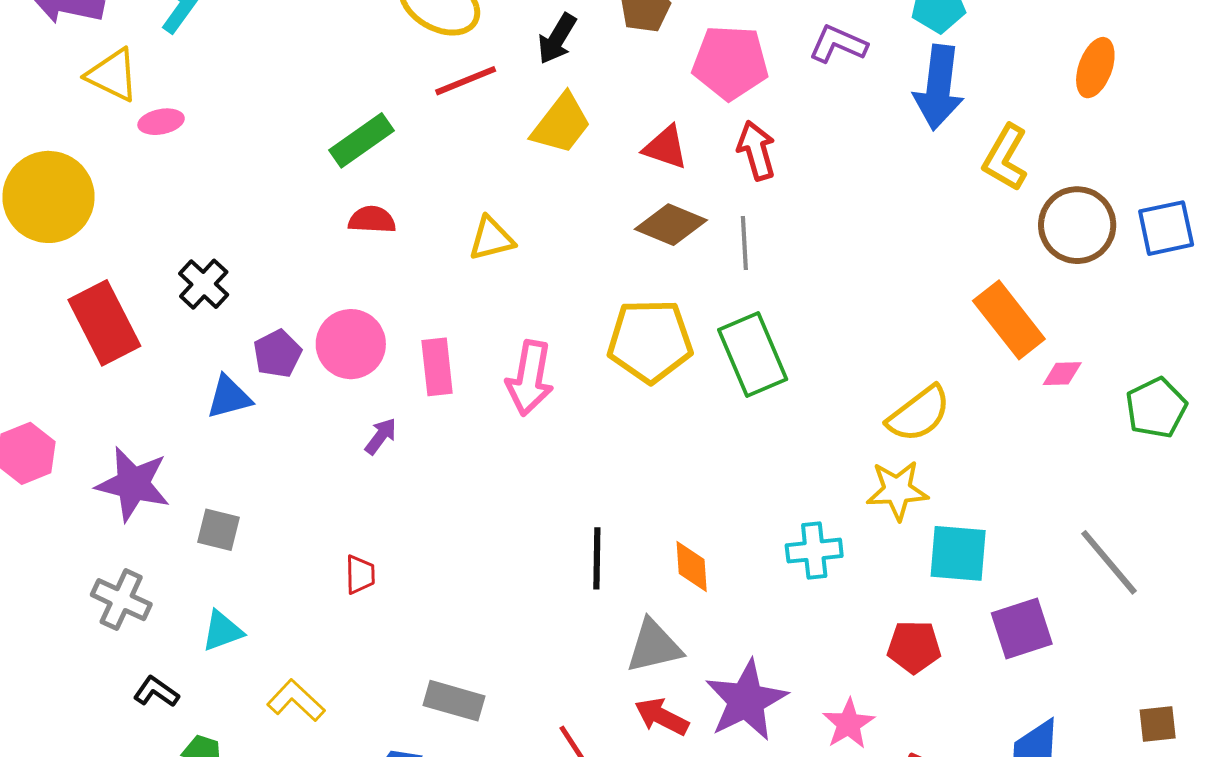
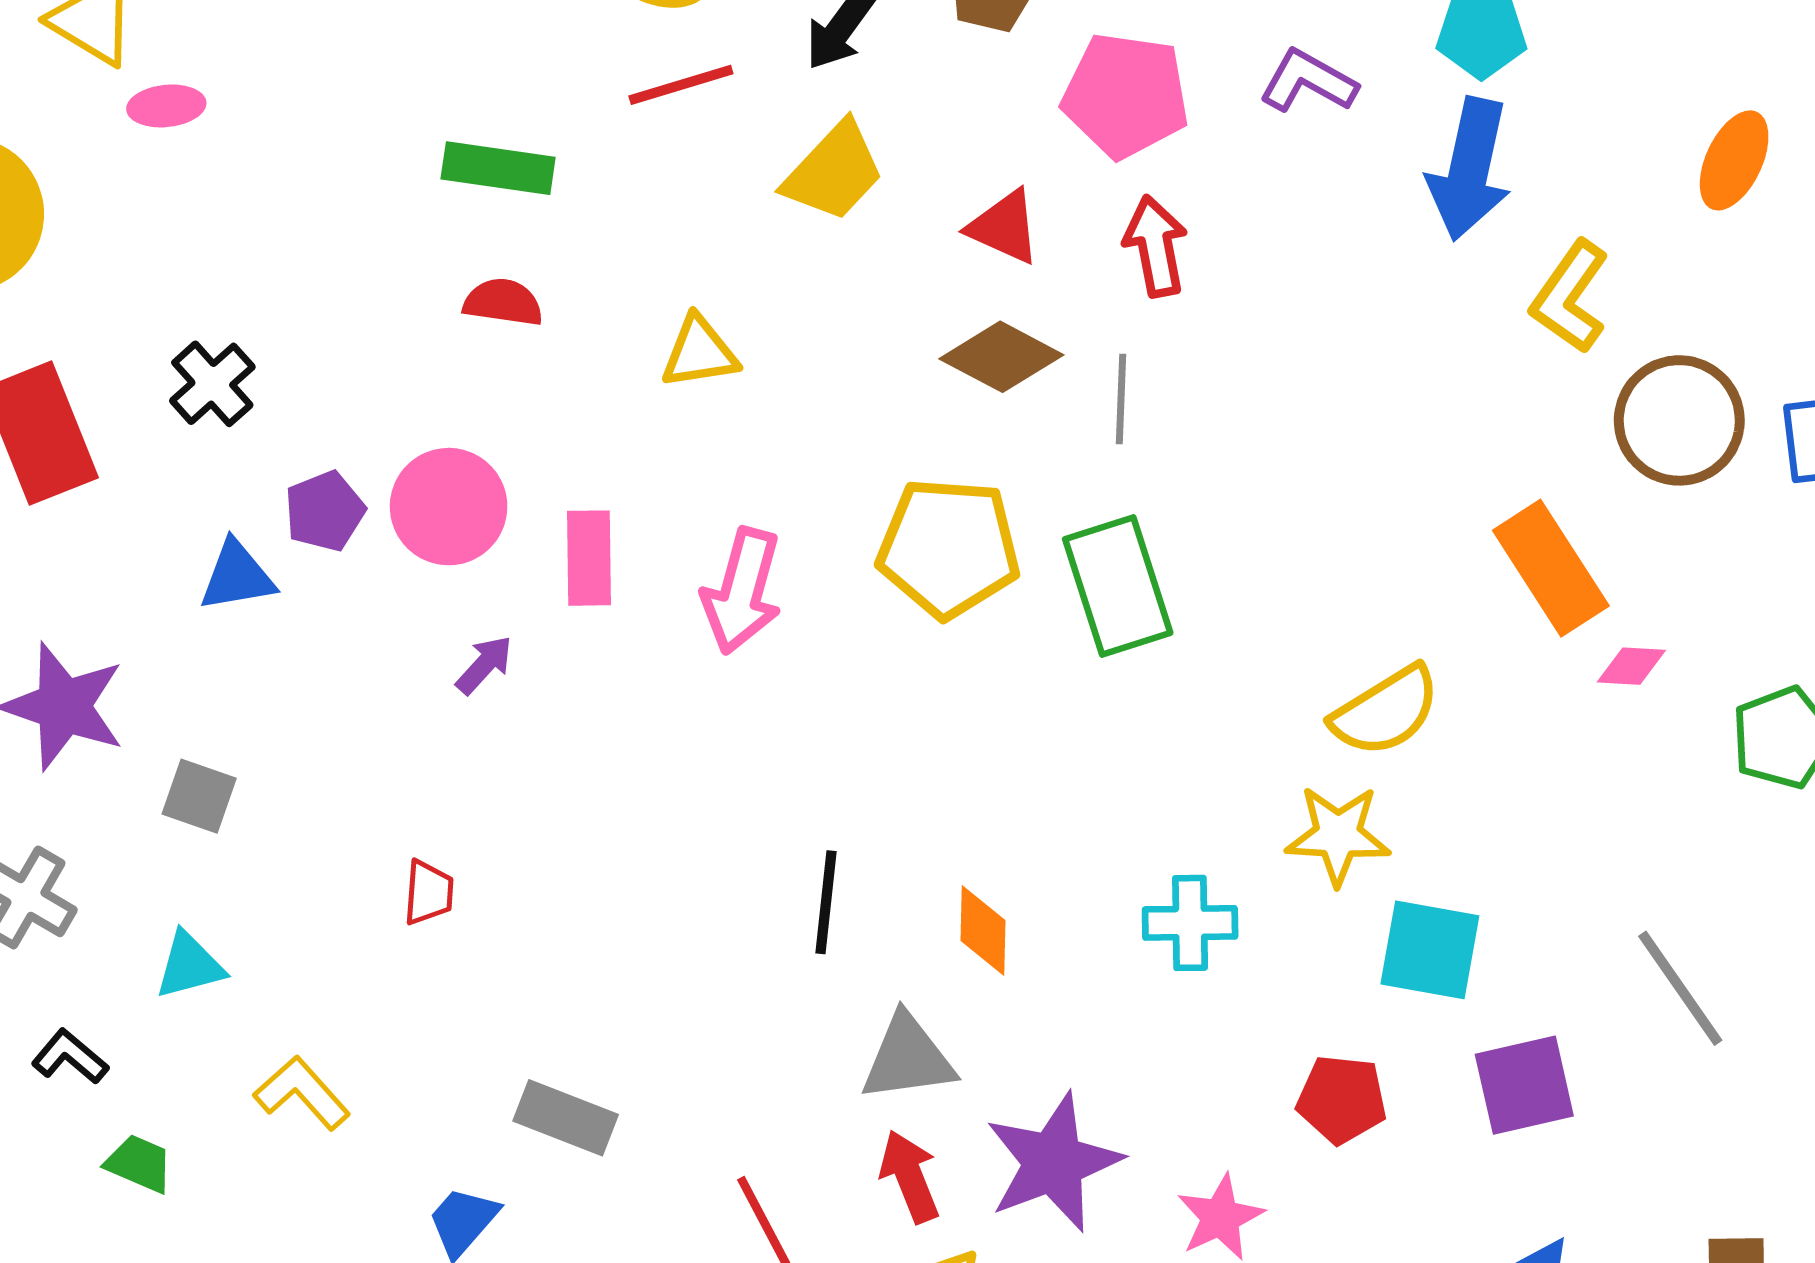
green rectangle: (362, 140) -> (498, 168), turned 38
red arrow: (662, 717) -> (910, 1176), turned 36

